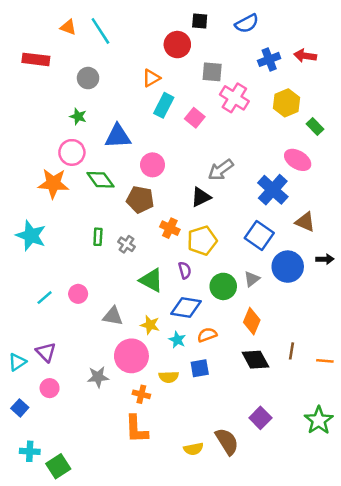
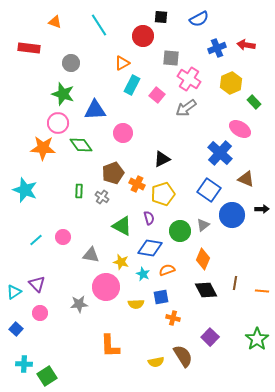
cyan line: (100, 31) -> (99, 25), moved
green star: (78, 116) -> (63, 94), size x1.6
gray arrow: (221, 170) -> (186, 108), moved
brown pentagon: (140, 200) -> (113, 173), moved, turned -30
orange cross: (141, 394) -> (173, 318), moved

